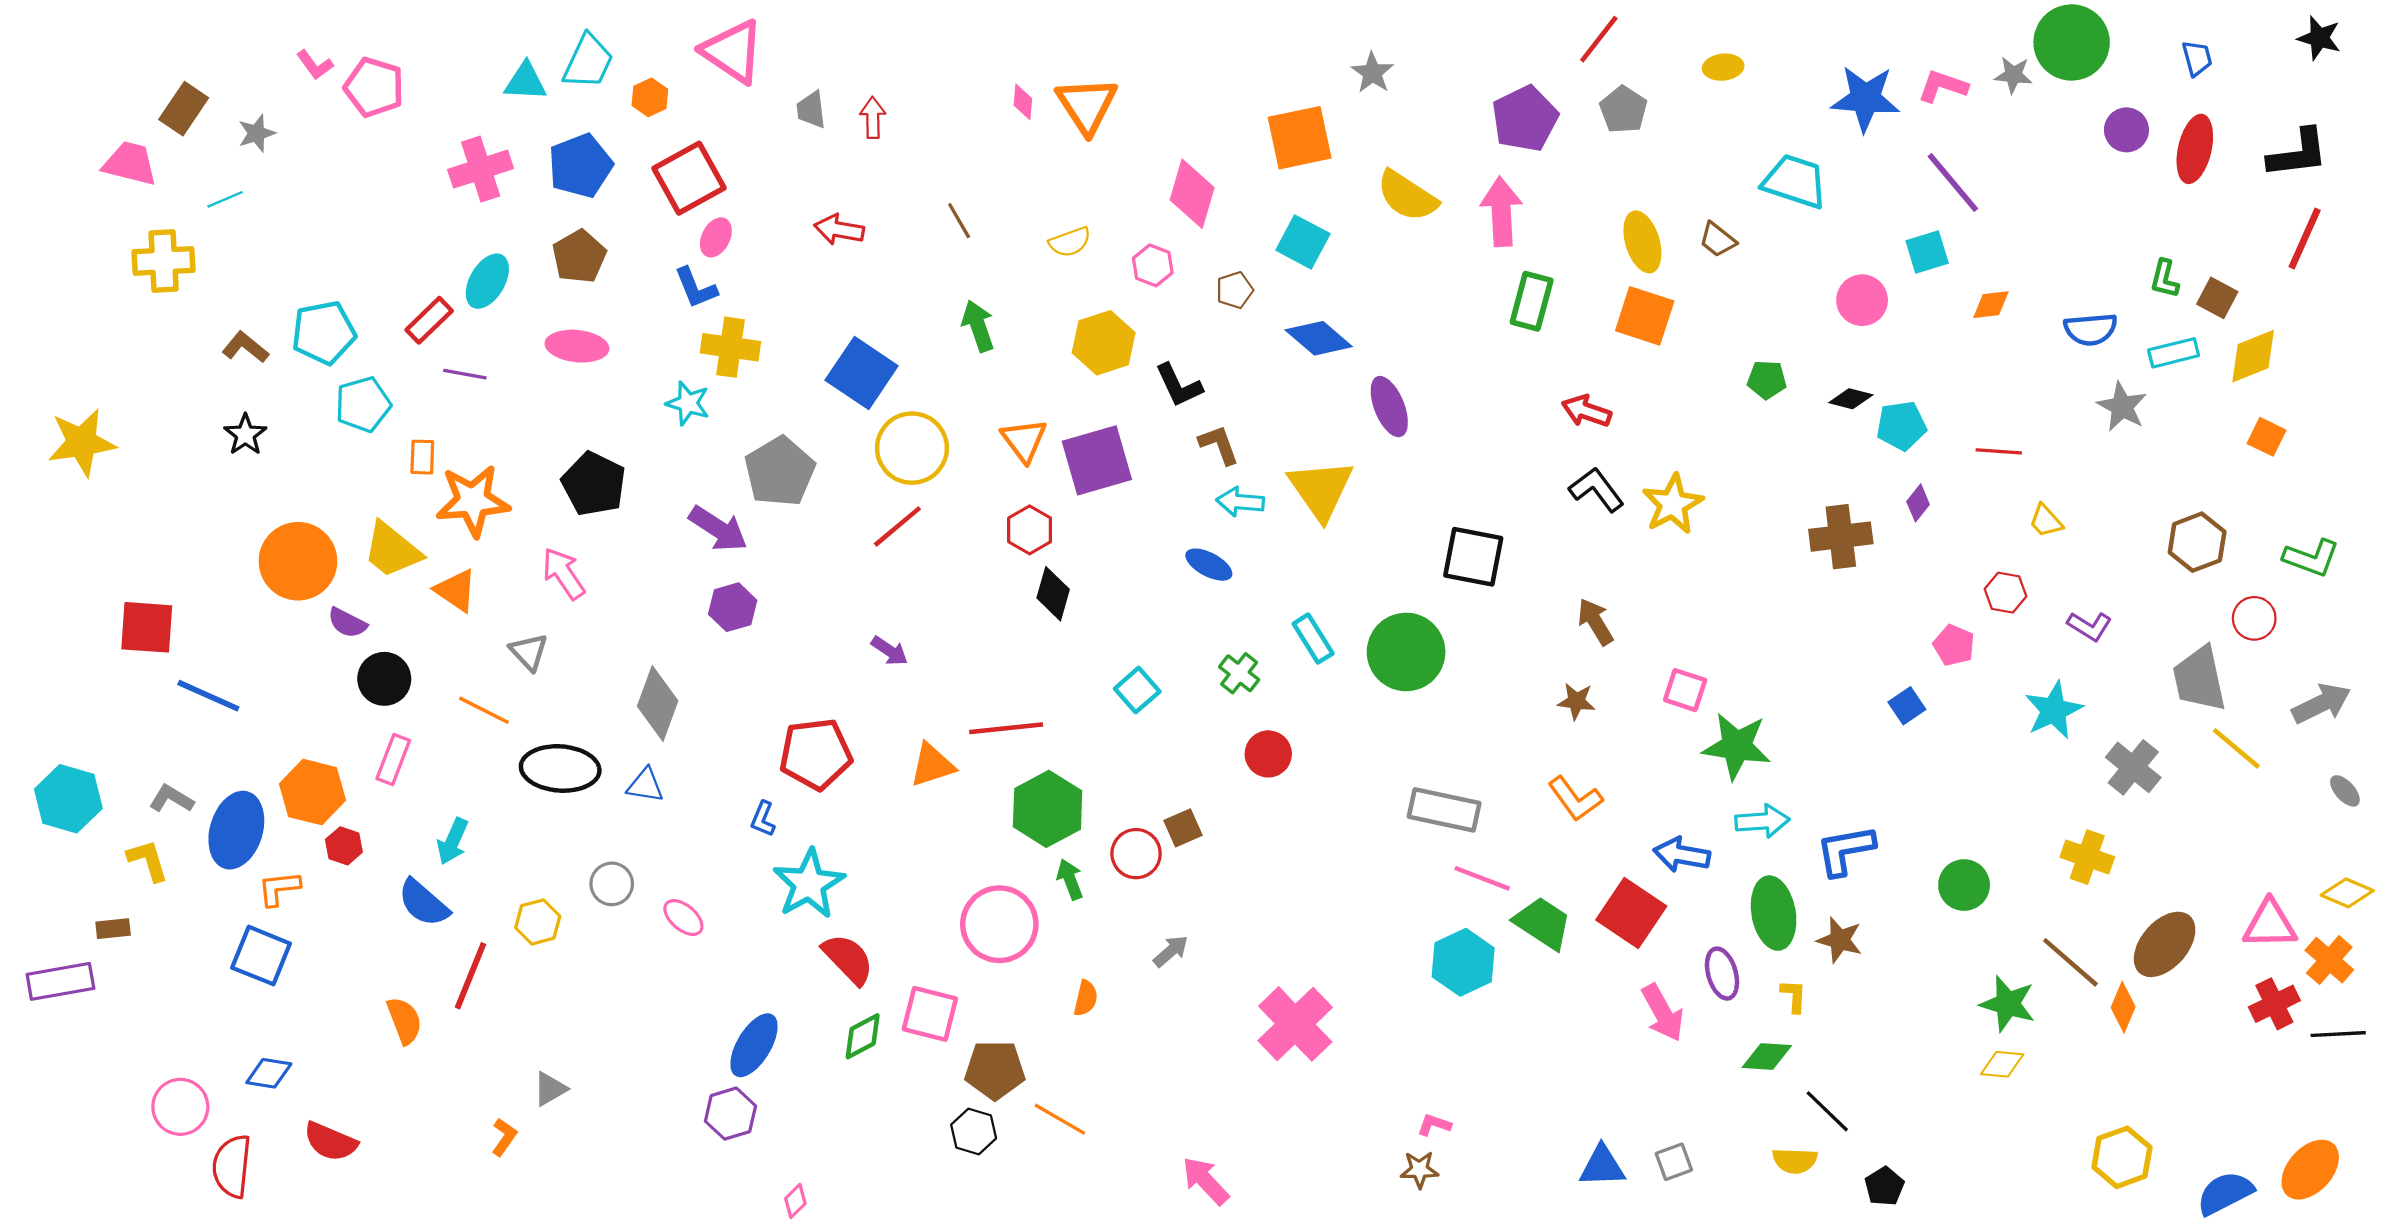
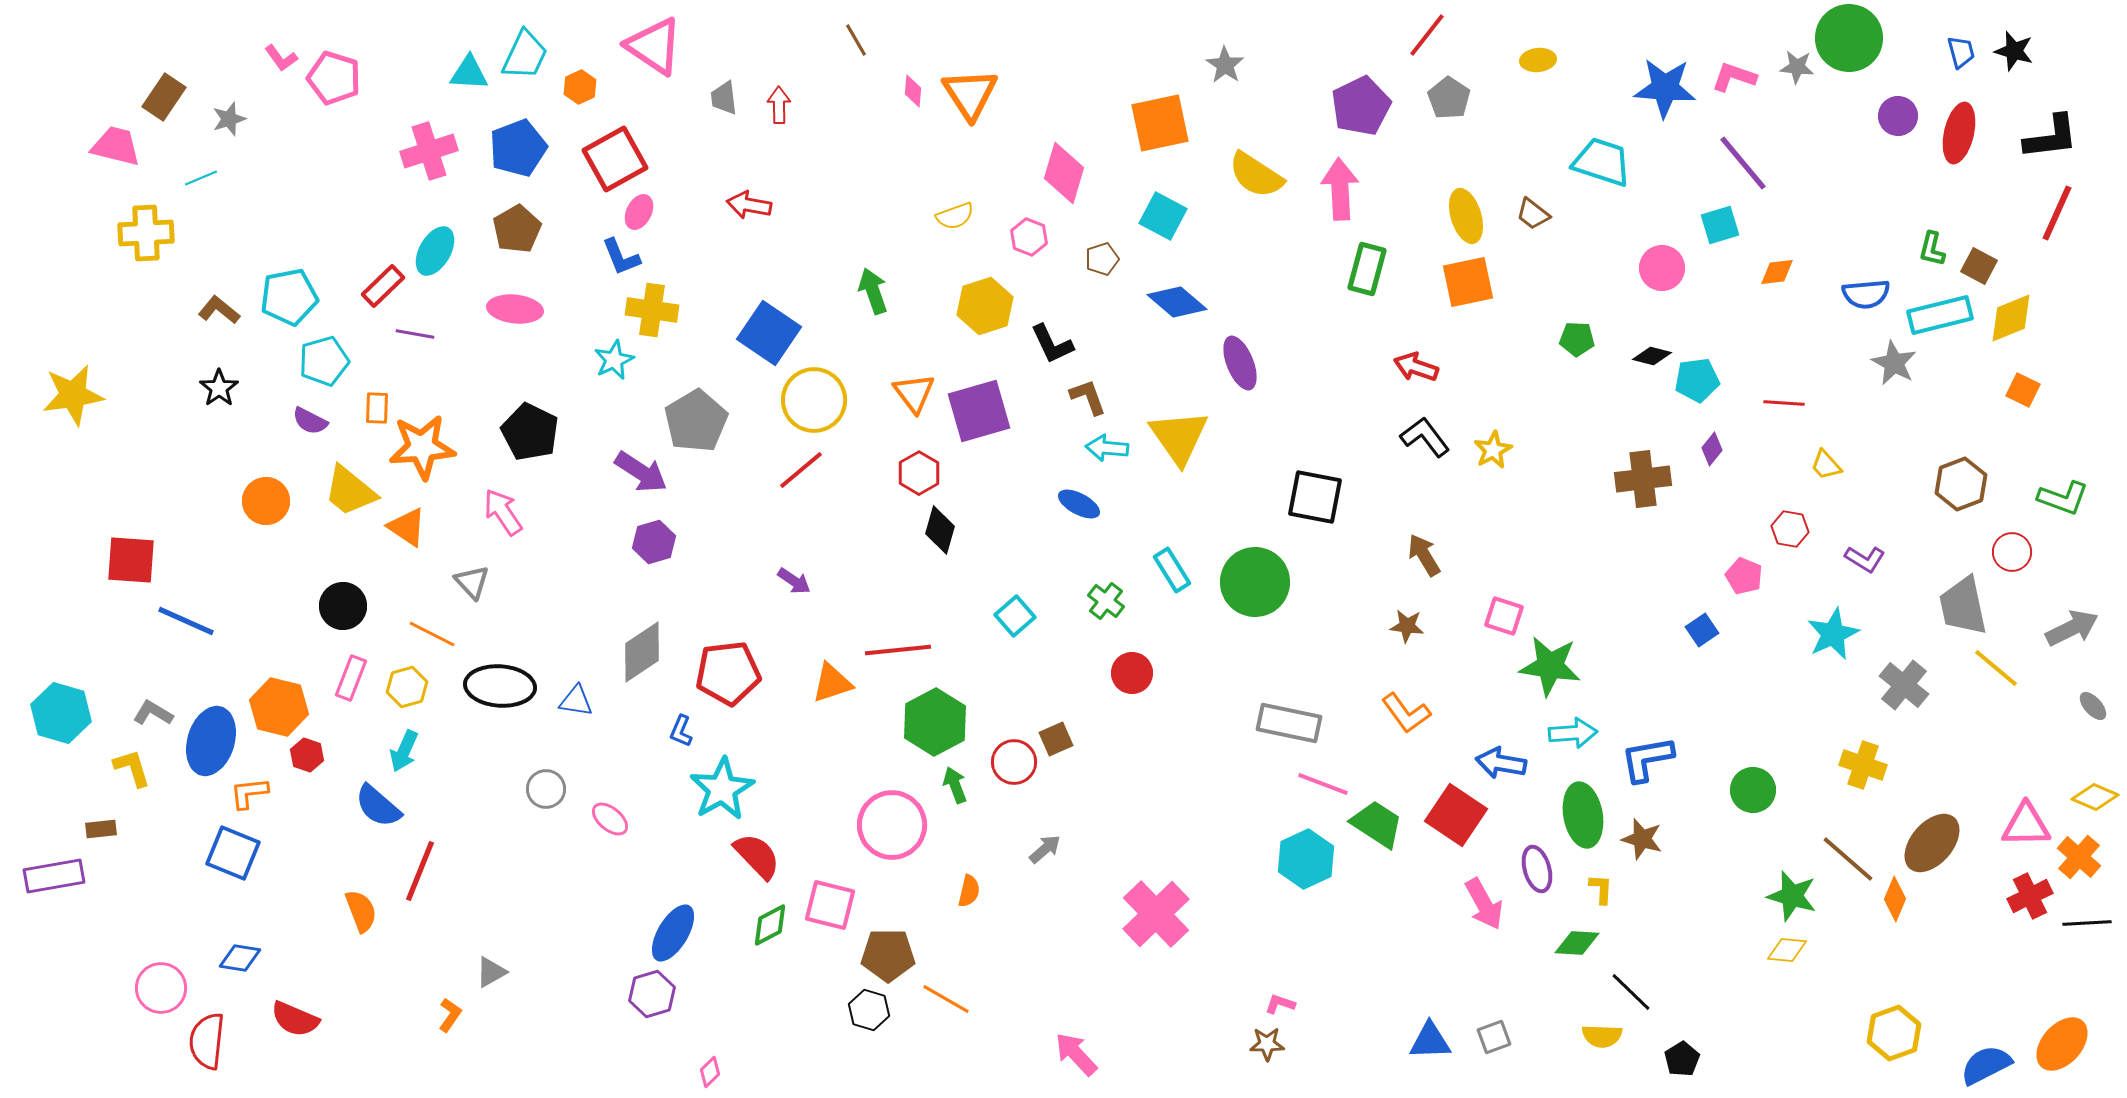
black star: (2319, 38) -> (2014, 51), moved
brown line: (959, 221) -> (856, 40), moved
orange square: (1645, 316) -> (1468, 282), turned -30
cyan rectangle: (2174, 353) -> (1940, 315), size x1.4
cyan star: (688, 403) -> (614, 360), turned 30
yellow star: (1673, 504) -> (1493, 450), size x0.7
orange circle: (298, 561) -> (266, 501), size x0.7
purple semicircle: (347, 623) -> (310, 421), moved
gray diamond: (658, 704) -> (642, 652), moved, turned 36
yellow hexagon: (538, 922) -> (407, 687), moved

